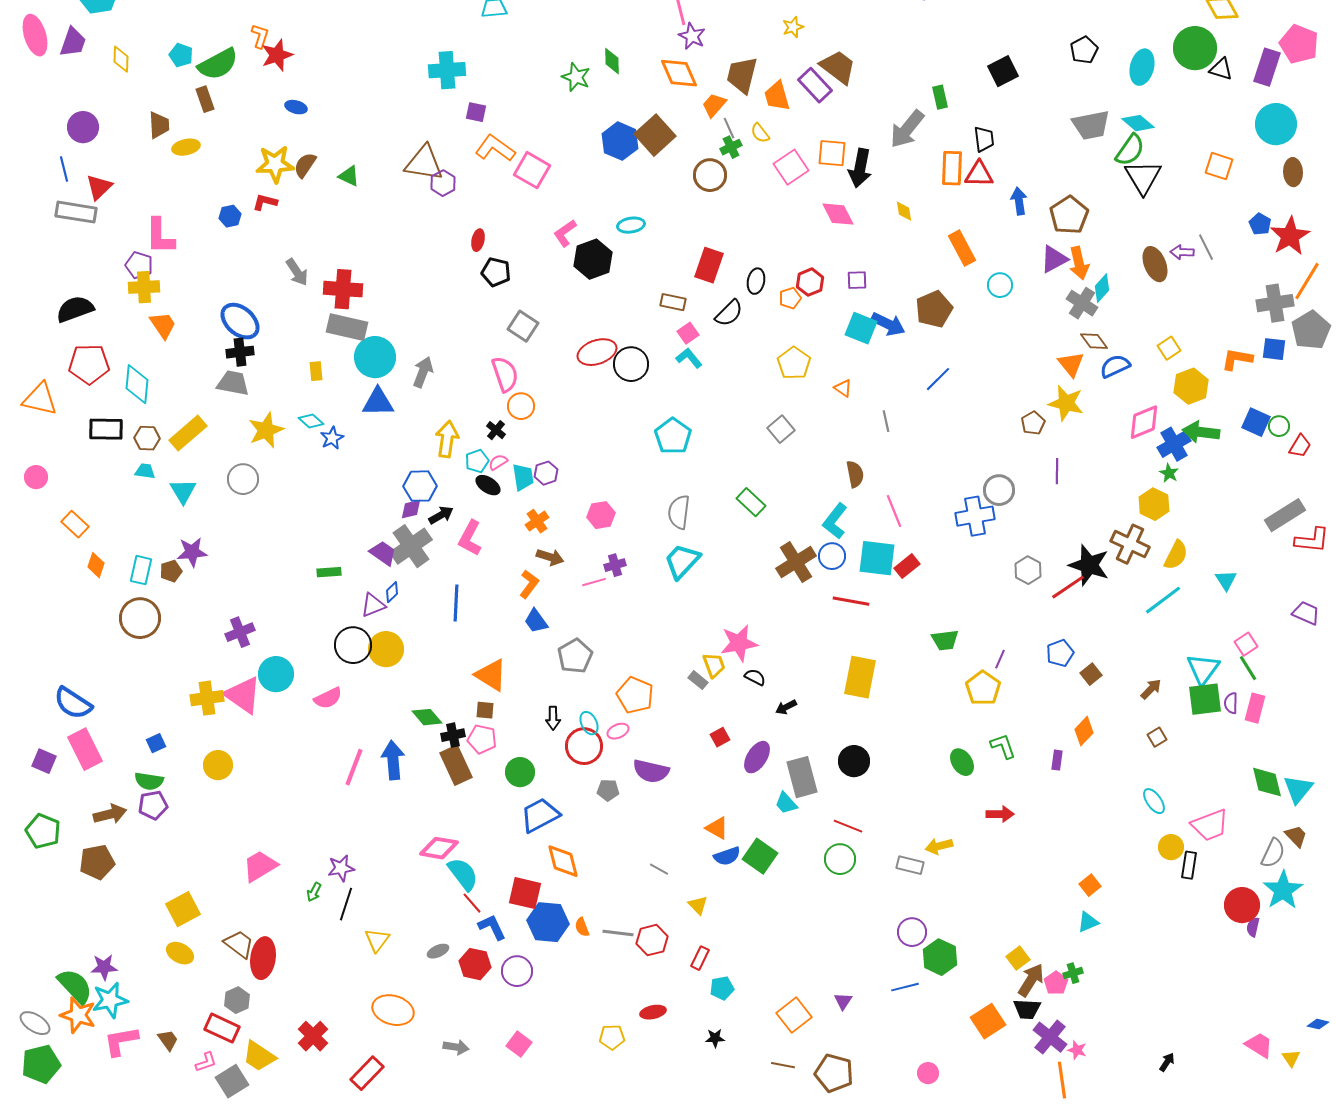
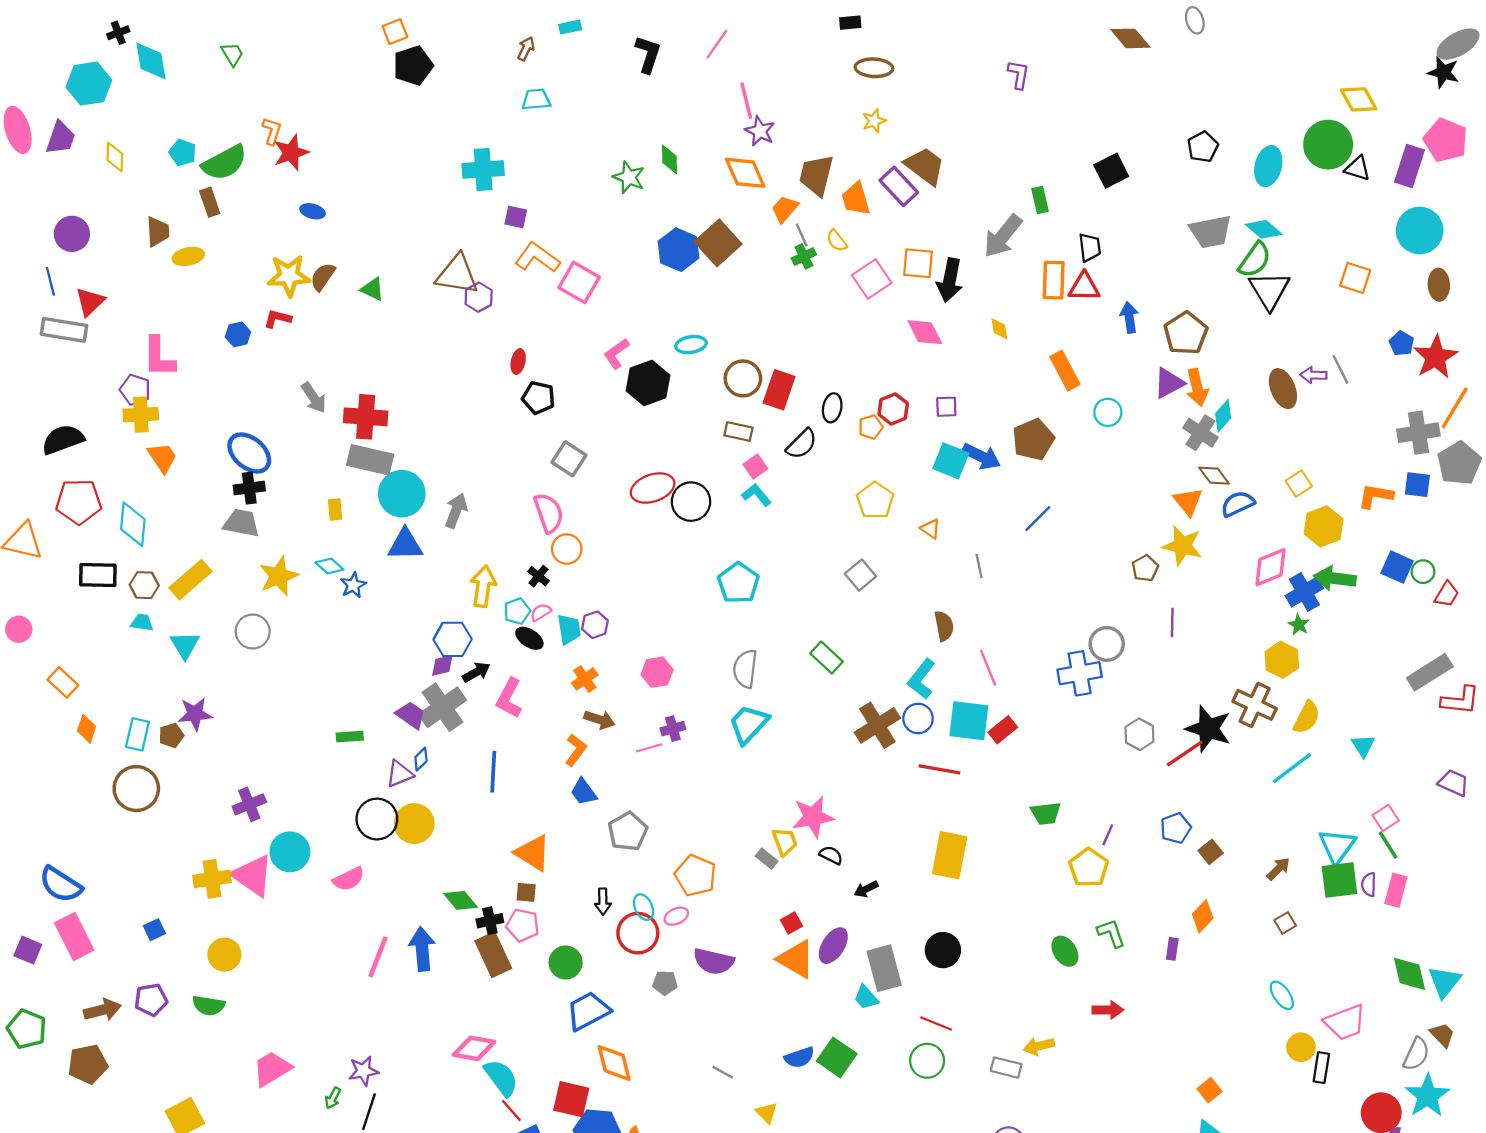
brown circle: (710, 175) -> (743, 378), moved
green semicircle: (149, 781) -> (209, 1005), moved
orange triangle: (717, 828) -> (796, 959), moved, size x1.5

